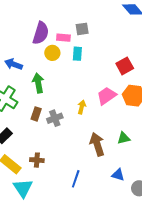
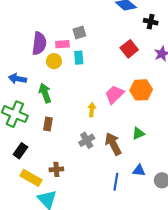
red square: (125, 66) -> (129, 49), moved
gray cross: (55, 118) -> (87, 140), moved
blue line: (76, 179) -> (116, 182), moved

